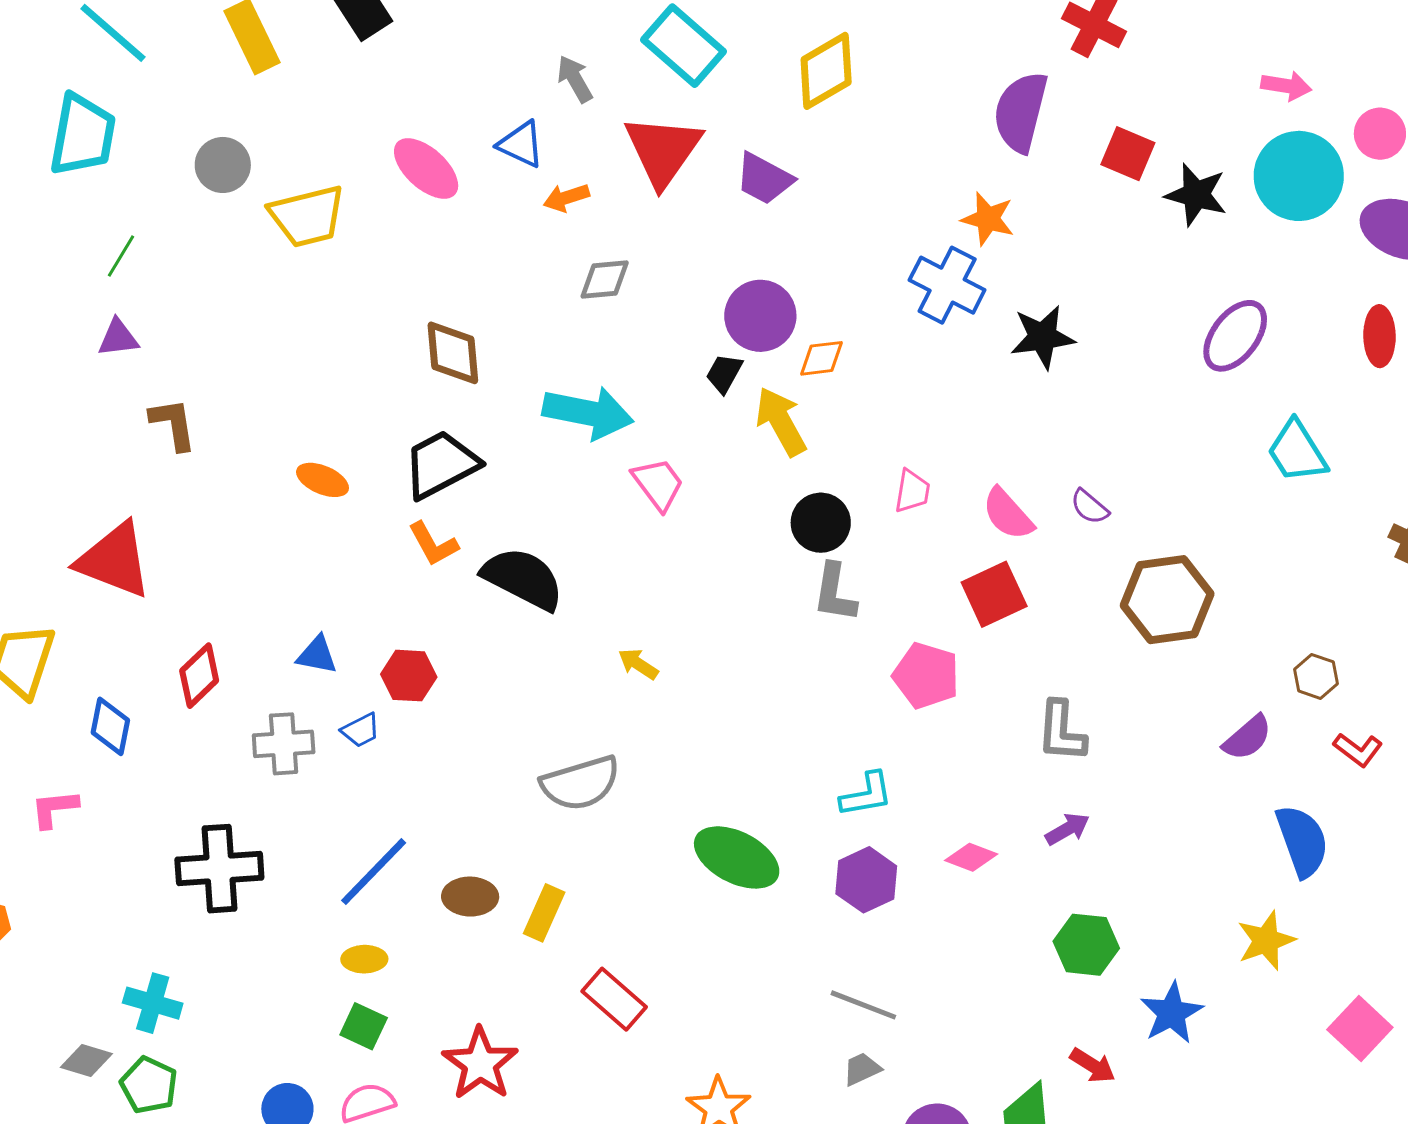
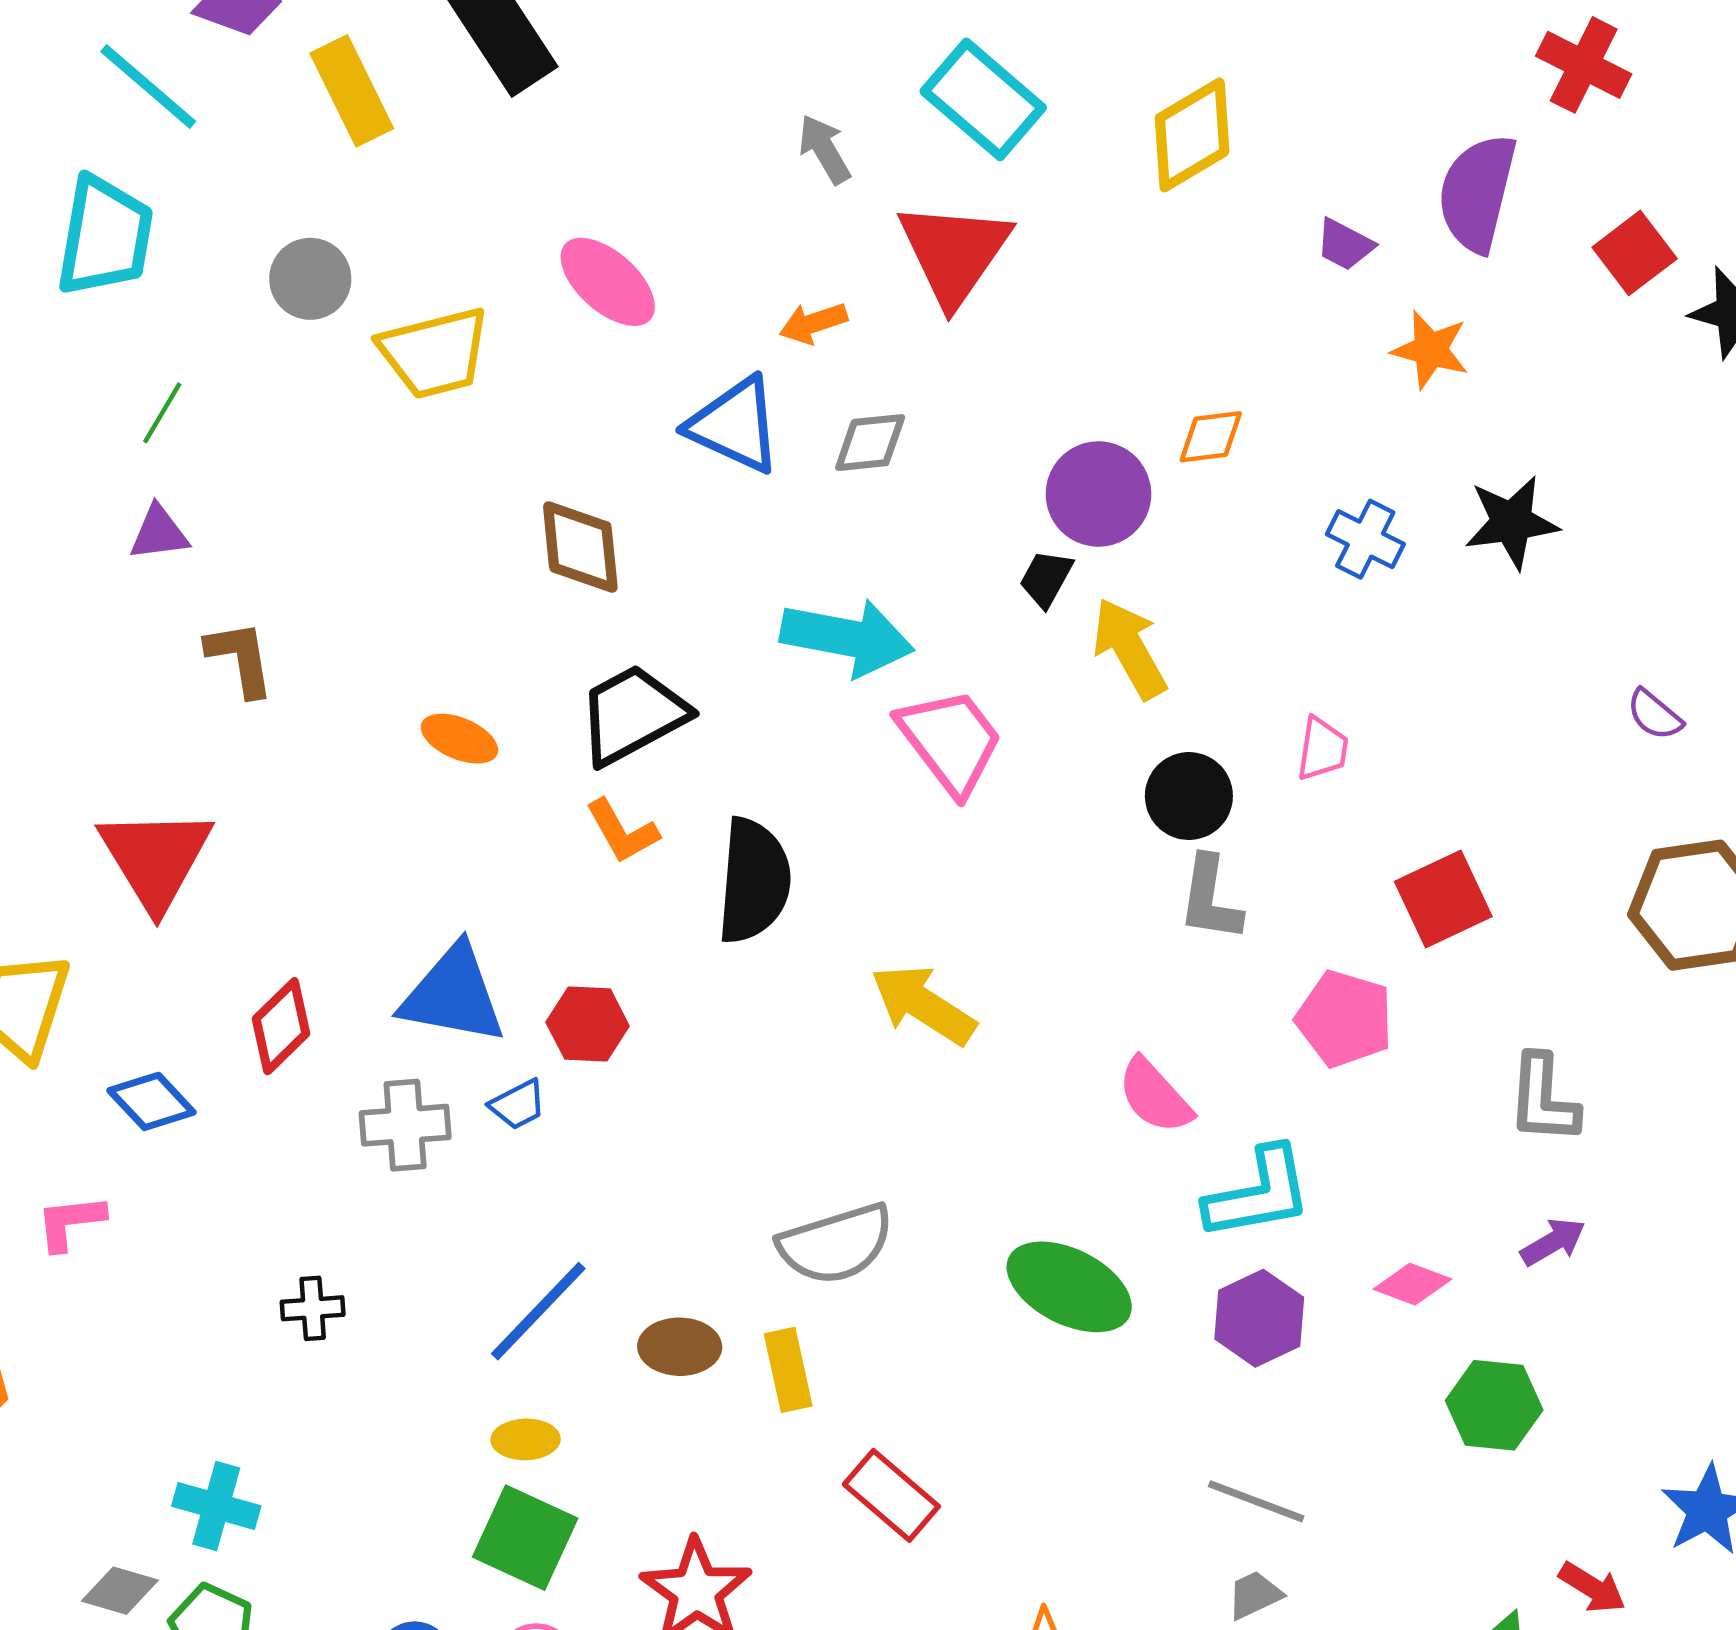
blue triangle: (521, 144) -> (735, 425), moved, size x1.4
red square: (1128, 154) -> (1635, 253), turned 30
purple trapezoid: (764, 179) -> (1345, 245), moved, size x0.7
blue cross: (947, 285) -> (1365, 539), moved, size x0.7
brown diamond: (453, 353) -> (580, 547), moved
orange diamond: (821, 358) -> (1211, 437), moved
pink trapezoid: (658, 484) -> (951, 741), size x1.4
purple semicircle: (1090, 507) -> (1655, 715), moved
pink semicircle: (1008, 514) -> (1155, 1096), moved
red triangle: (114, 560) -> (155, 858), turned 38
black semicircle: (523, 578) -> (754, 881), turned 68
blue triangle: (317, 655) -> (453, 995), size x1.8
yellow arrow: (638, 664) -> (923, 1005), size x1.8
blue diamond: (110, 726) -> (151, 1101), turned -54
gray semicircle: (580, 783) -> (836, 1244), moved
cyan L-shape: (866, 795) -> (1259, 1194), size x1.4
black cross: (219, 869) -> (313, 1308), size x0.5
yellow rectangle: (544, 913) -> (788, 1370), turned -36
green hexagon: (1086, 945) -> (1494, 1405), moved
green square: (364, 1026) -> (525, 1538), size x1.5

